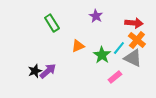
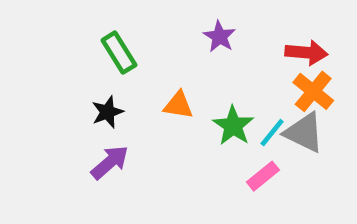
orange triangle: (78, 46) -> (178, 105), turned 32
cyan line: (119, 48) -> (272, 133), moved
black star: (35, 71) -> (107, 112), moved

